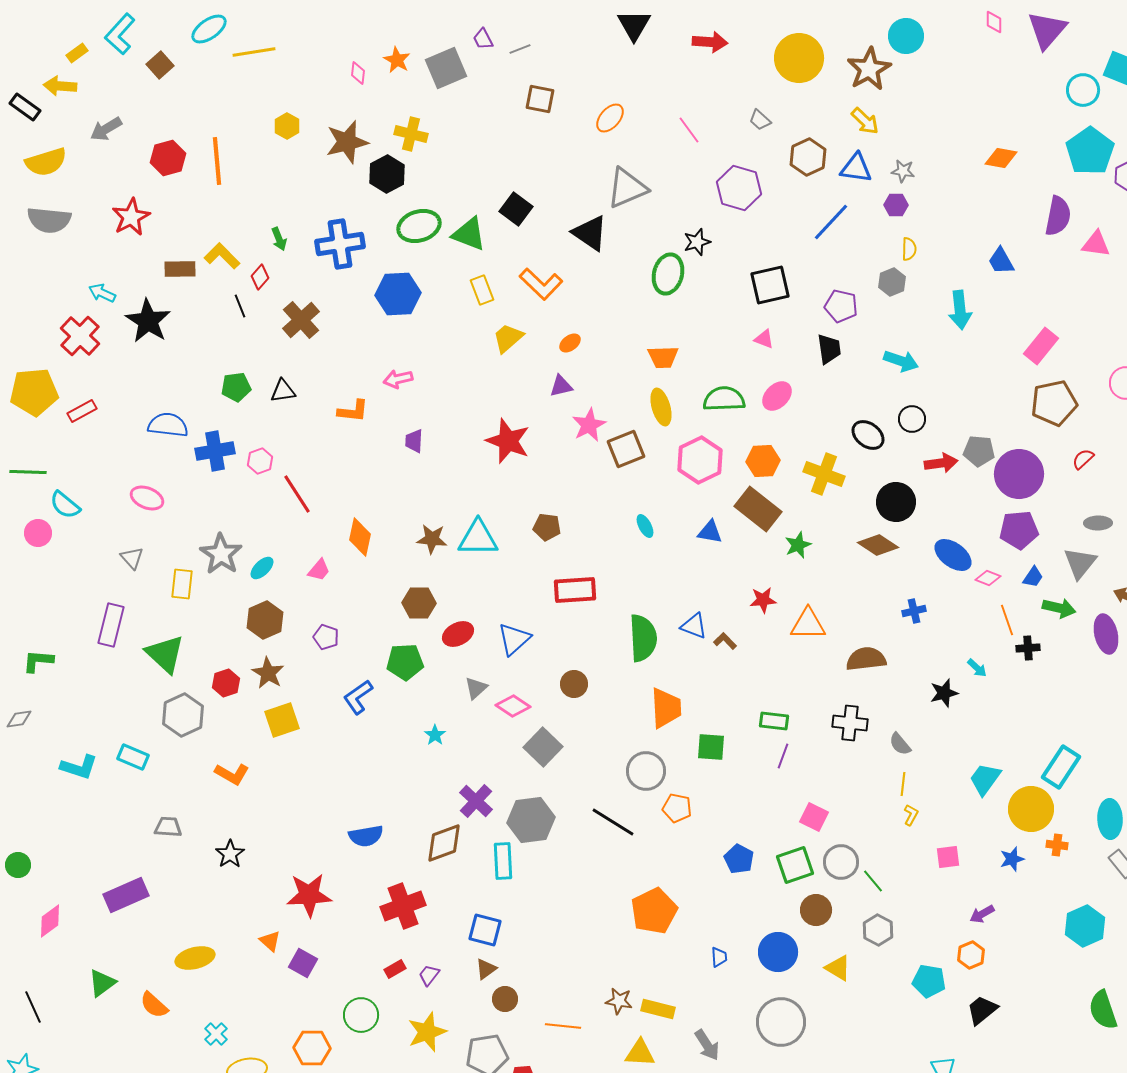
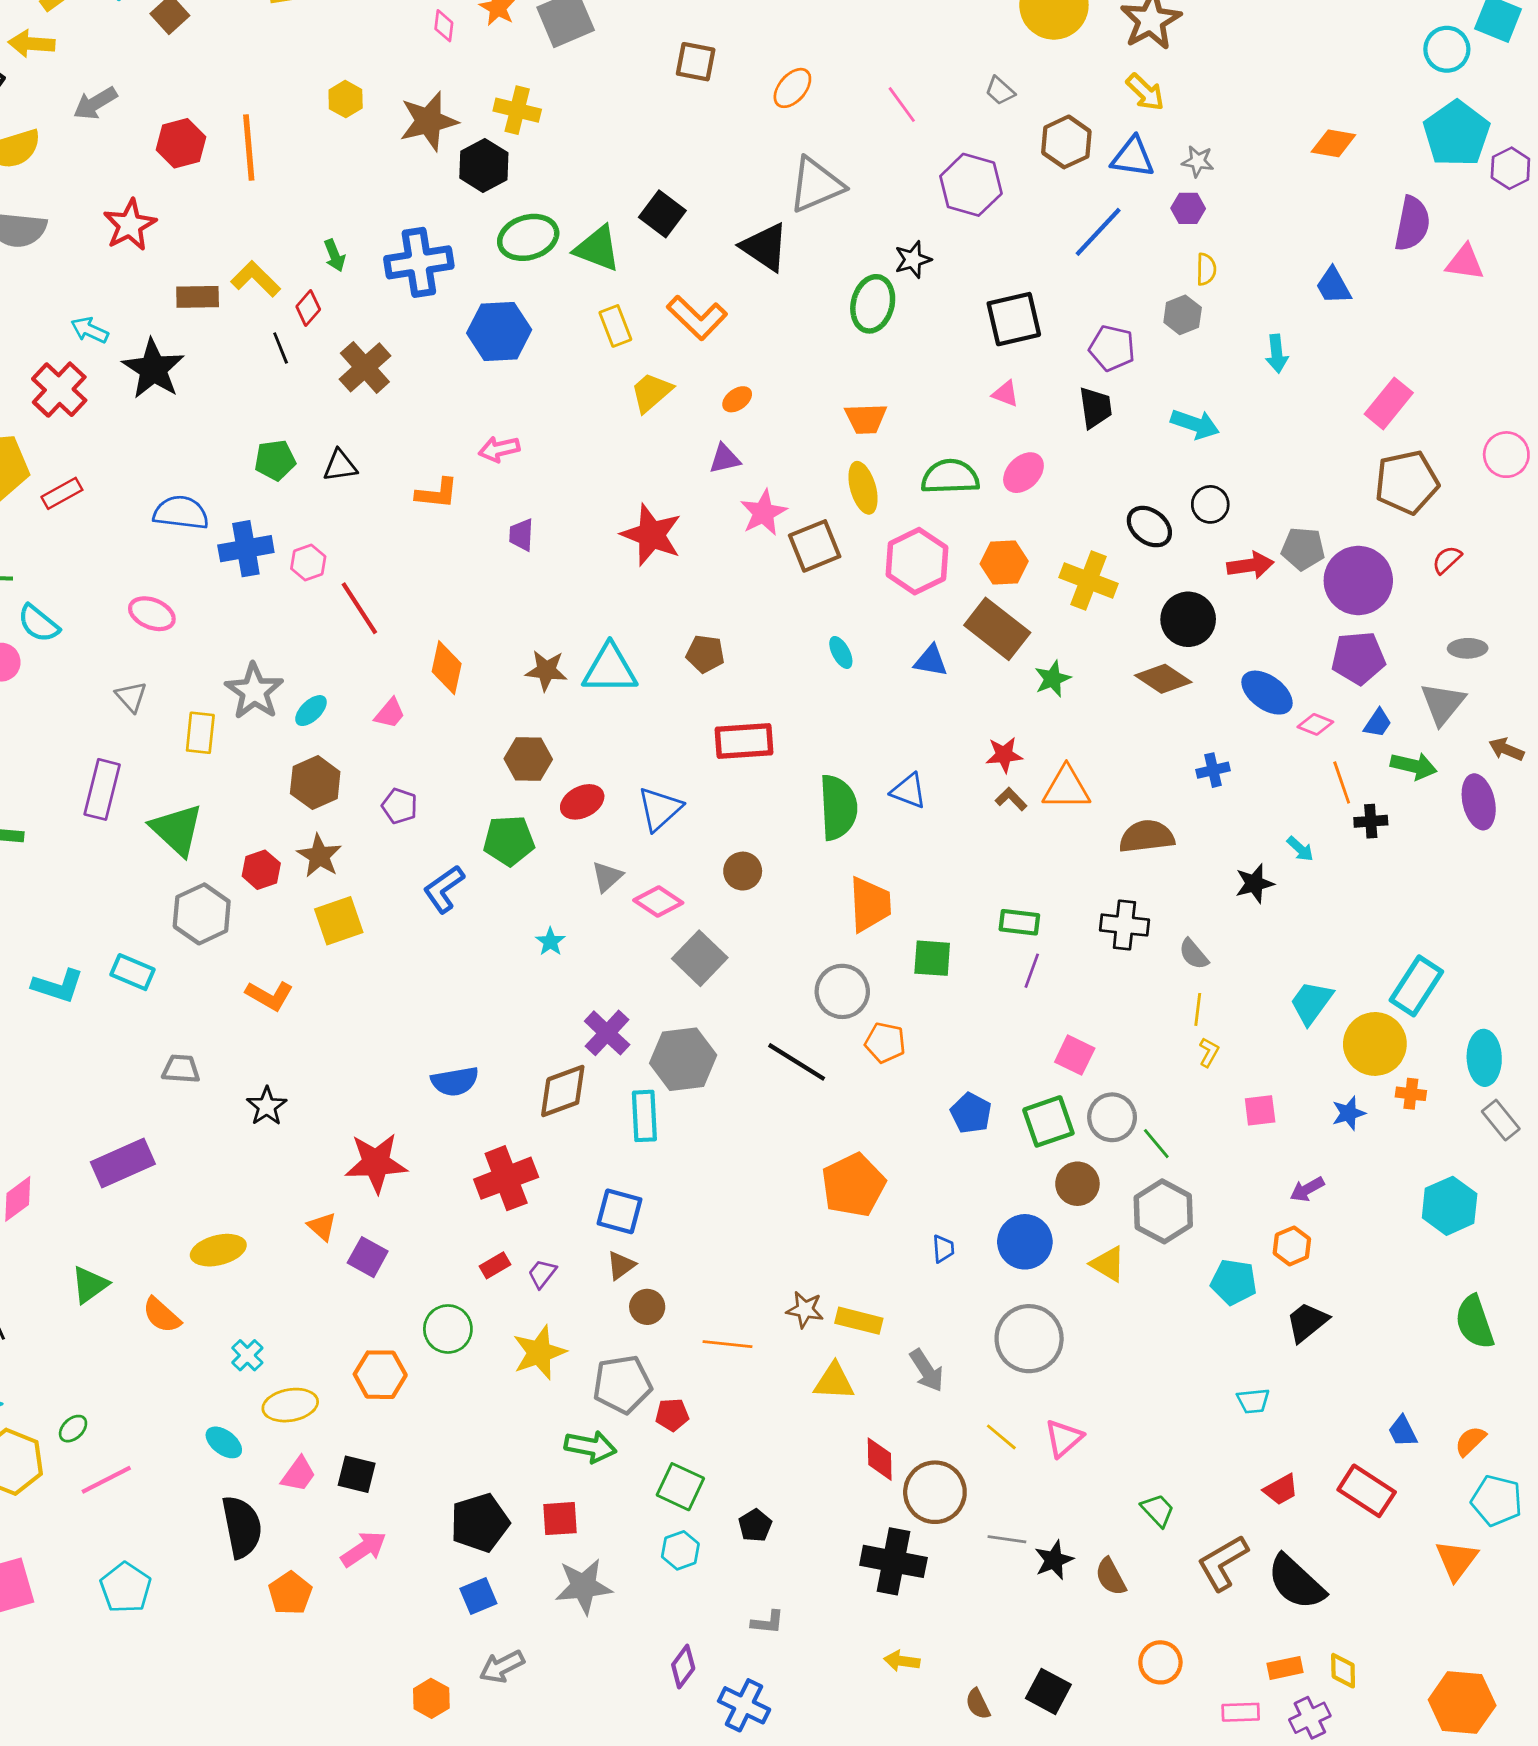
cyan arrow: (960, 310) -> (1277, 354), size x0.7
brown L-shape: (725, 641) -> (1011, 799), moved
gray hexagon: (878, 930) -> (1163, 1211), size x1.4

